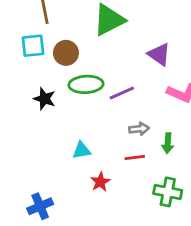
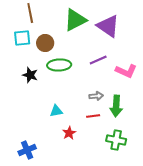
purple triangle: (159, 54) -> (108, 26), moved, size x1.4
purple line: (122, 93) -> (98, 60), moved
green arrow: (168, 143) -> (116, 106), size x1.5

